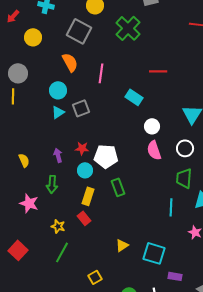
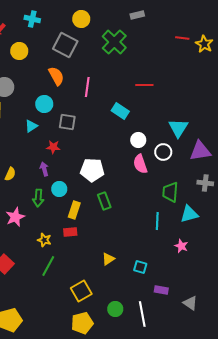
gray square: (81, 108) -> (67, 122), turned 30
cyan triangle: (58, 112) -> (31, 126), moved
red star: (82, 148) -> (53, 147), moved
white circle: (185, 148) -> (163, 152), moved
yellow semicircle: (24, 160) -> (10, 174), turned 48
cyan circle: (85, 170) -> (59, 189), moved
pink star: (29, 203) -> (15, 217), turned 30
red rectangle: (84, 218) -> (70, 232), turned -56
cyan square: (154, 253) -> (140, 267), size x0.6
yellow square: (95, 277) -> (81, 291), size x1.5

